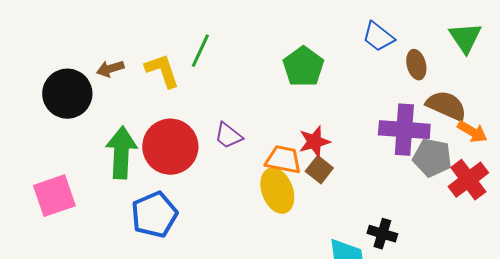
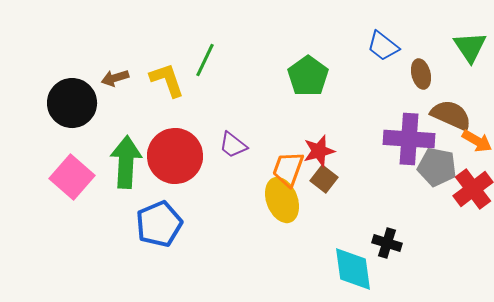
orange trapezoid: (283, 160) -> (288, 169), turned -81
pink square: (54, 196) -> (72, 177), moved, turned -30

